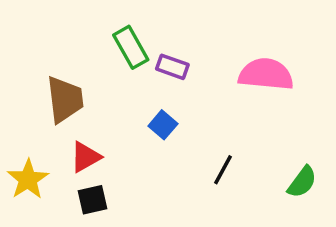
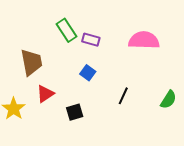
black square: (93, 200) -> (75, 112), moved

